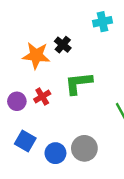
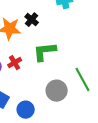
gray circle: (84, 148) -> (57, 91), moved

